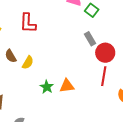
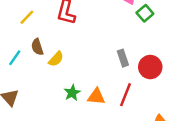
gray rectangle: (90, 39) -> (123, 58), moved
red line: (104, 76) -> (126, 95), moved

